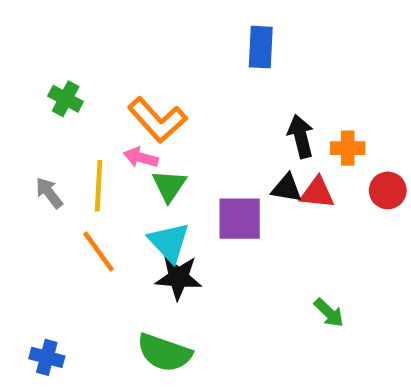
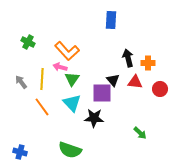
black triangle: (287, 188) -> (113, 80), moved, turned 40
red circle: (388, 190) -> (160, 89), moved
black star: (178, 277) -> (94, 118), moved

